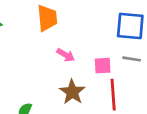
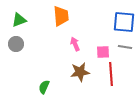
pink arrow: (66, 55) -> (75, 44), turned -144
brown star: (72, 92) -> (80, 72), turned 30

